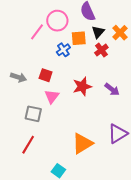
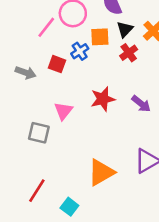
red square: (46, 75) -> (57, 64), moved
gray arrow: (18, 77) -> (26, 73), moved
red line: (28, 145) -> (37, 191), moved

